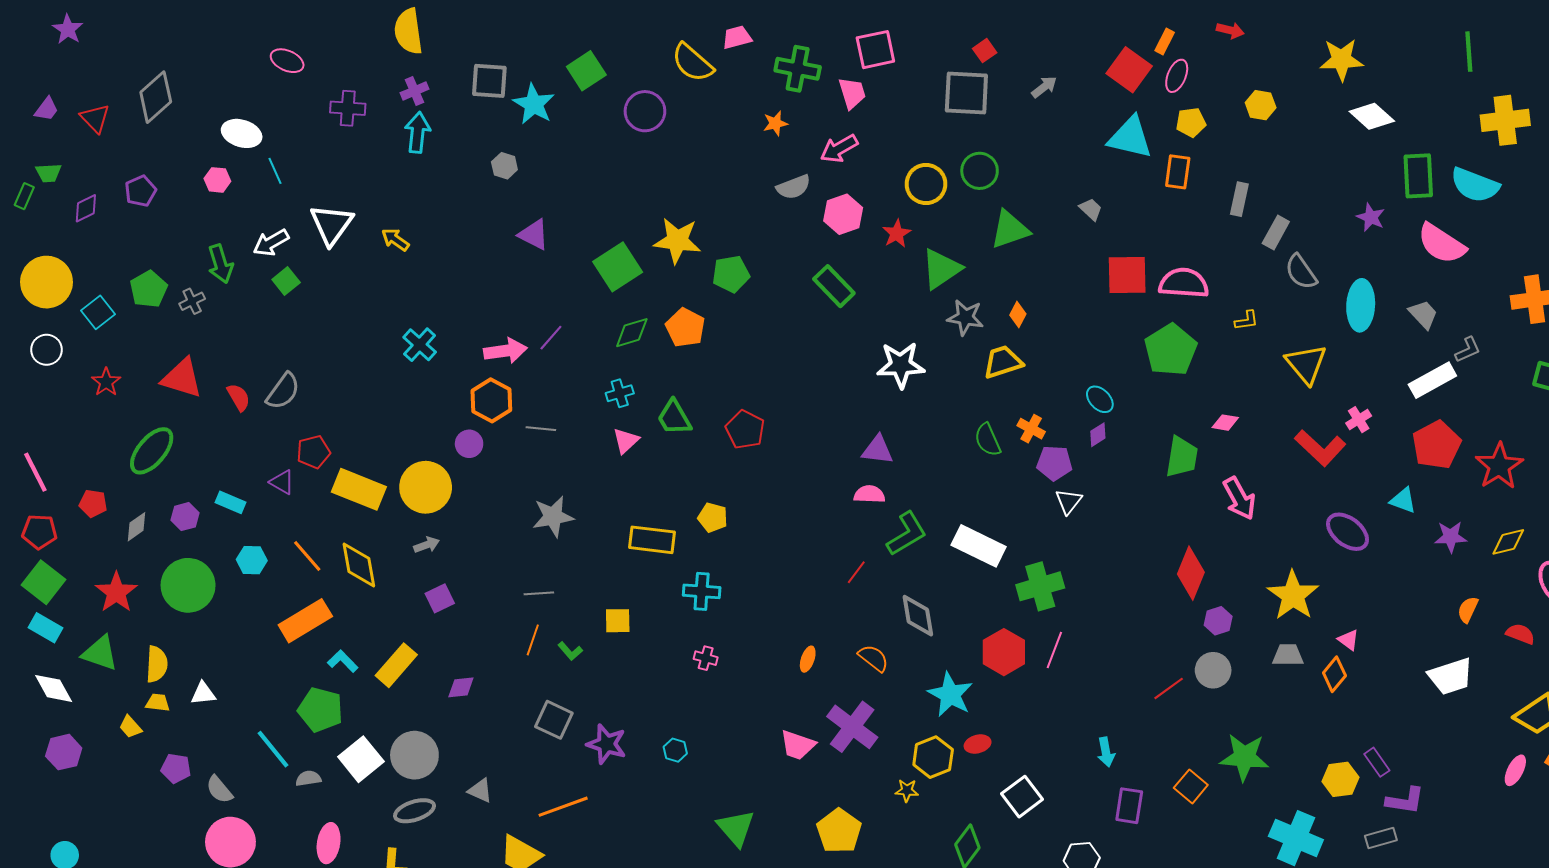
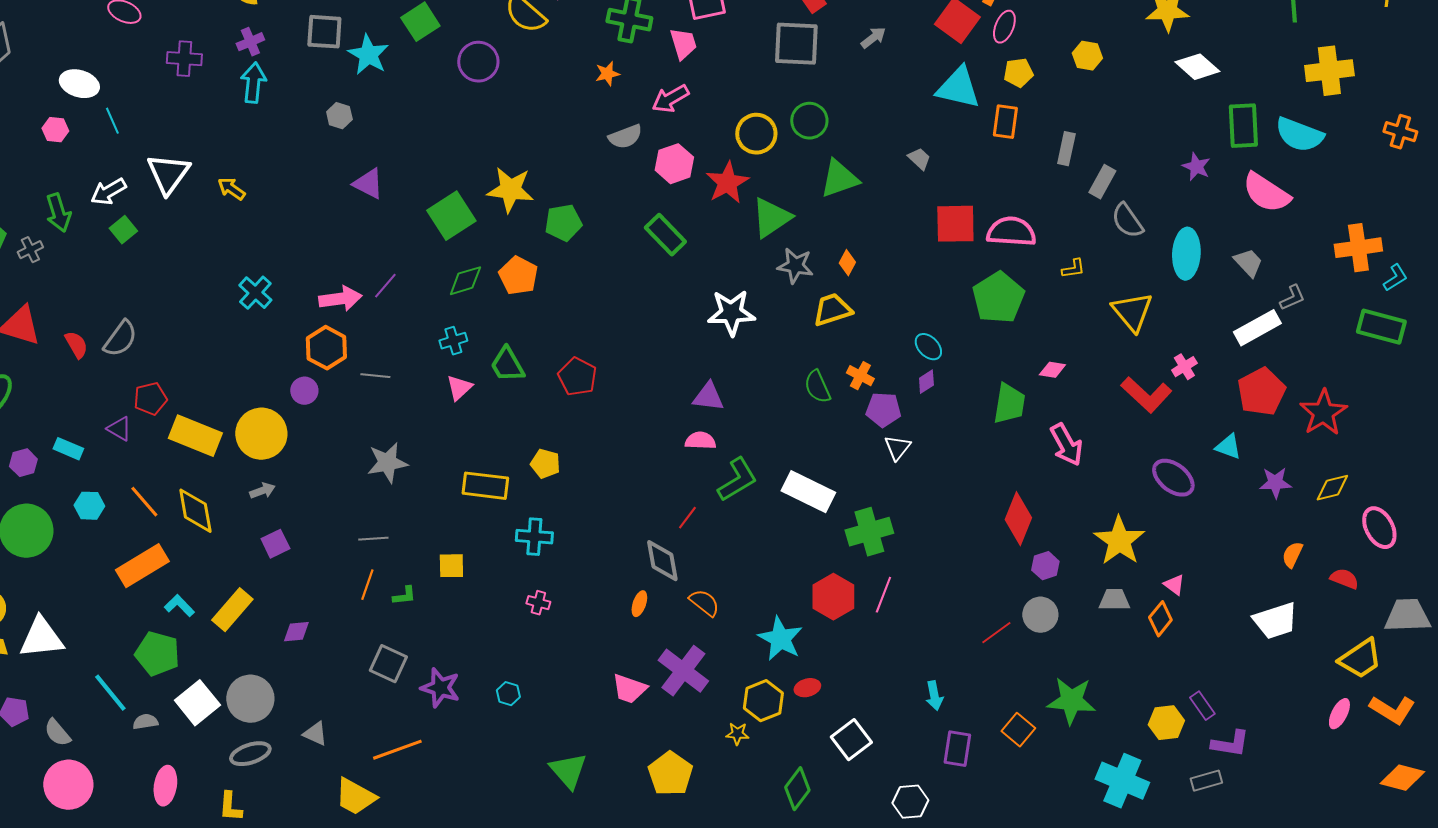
red star: (897, 234) -> (727, 183), size x1.5
gray diamond: (918, 616) -> (662, 561), moved
green L-shape: (570, 651) -> (404, 596), turned -55
white triangle: (203, 693) -> (41, 638), size x1.8

